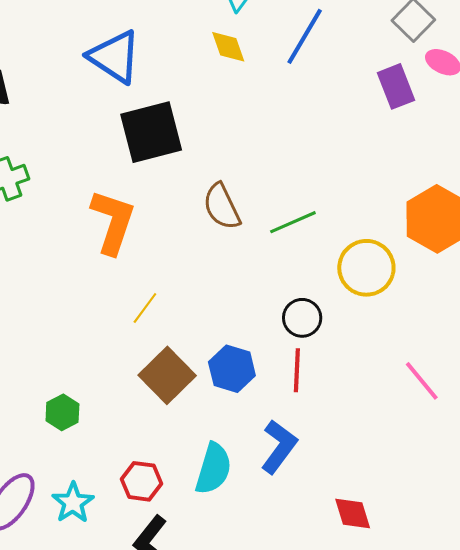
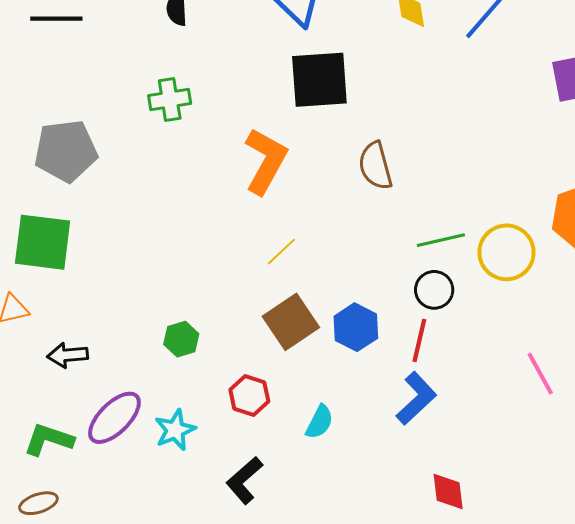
green line: (293, 222) -> (441, 240), moved
blue L-shape: (279, 447) -> (416, 398), moved
cyan semicircle: (213, 469) -> (319, 422), size x0.7
red hexagon: (142, 481) -> (249, 395), moved

